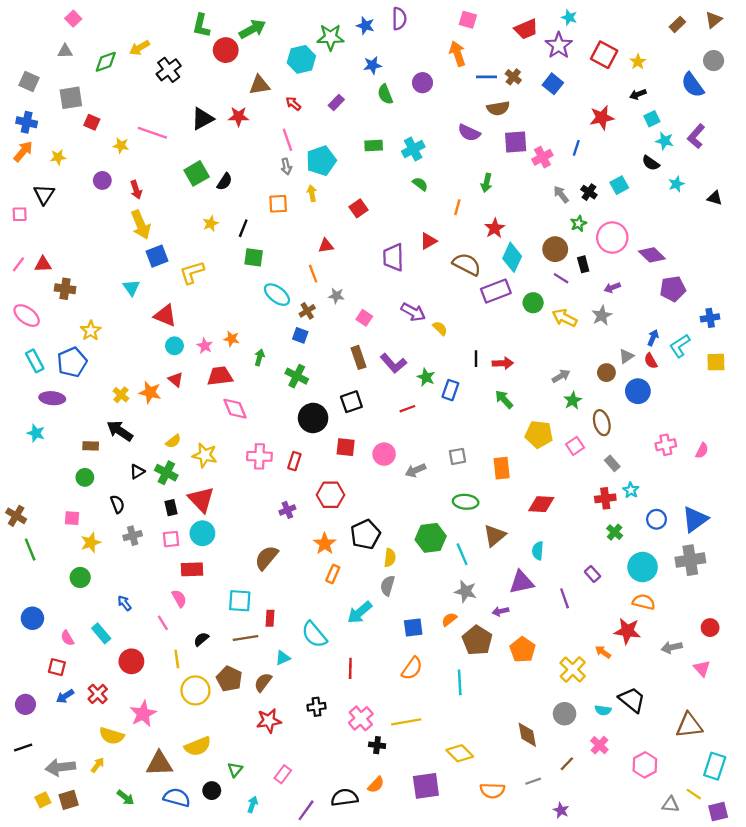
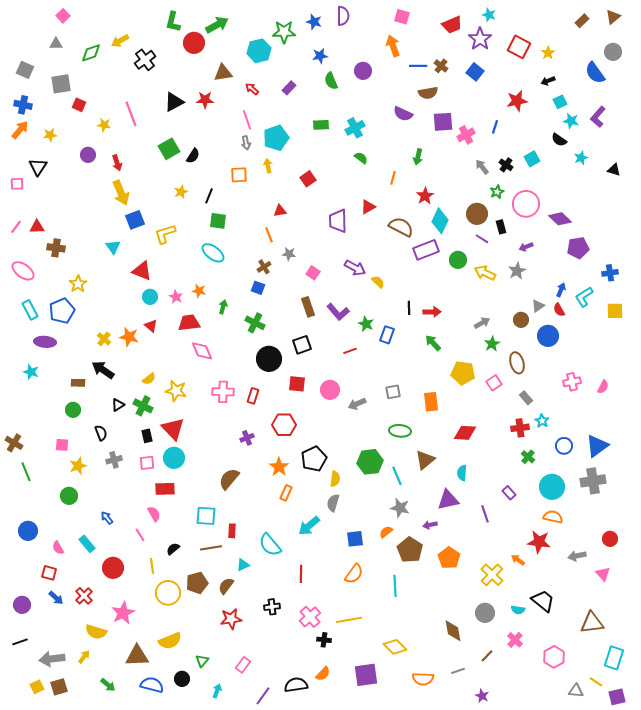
pink line: (152, 133) -> (131, 114), turned 50
cyan ellipse: (277, 295) -> (213, 253), moved
brown pentagon: (229, 679) -> (197, 583), turned 30
blue arrow: (65, 696) -> (56, 598), turned -105

